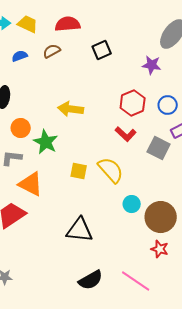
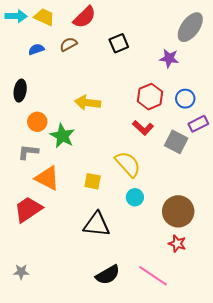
red semicircle: (68, 24) -> (85, 17), turned 140
yellow square: (79, 171) -> (93, 181), moved
cyan circle: (132, 204) -> (135, 197), moved

